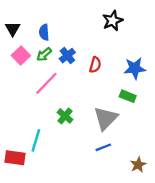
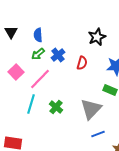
black star: (113, 21) -> (97, 37), moved
pink square: (21, 56) -> (16, 72), moved
cyan line: (36, 140) -> (31, 104), moved
blue line: (103, 147) -> (98, 134), moved

